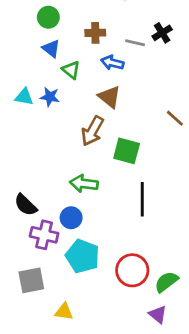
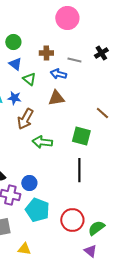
black cross: (162, 33) -> (101, 53), moved
brown triangle: (109, 97) -> (56, 98), turned -48
brown arrow: (92, 131) -> (25, 119), moved
green square: (127, 151) -> (81, 136), moved
green arrow: (84, 184) -> (42, 142), moved

